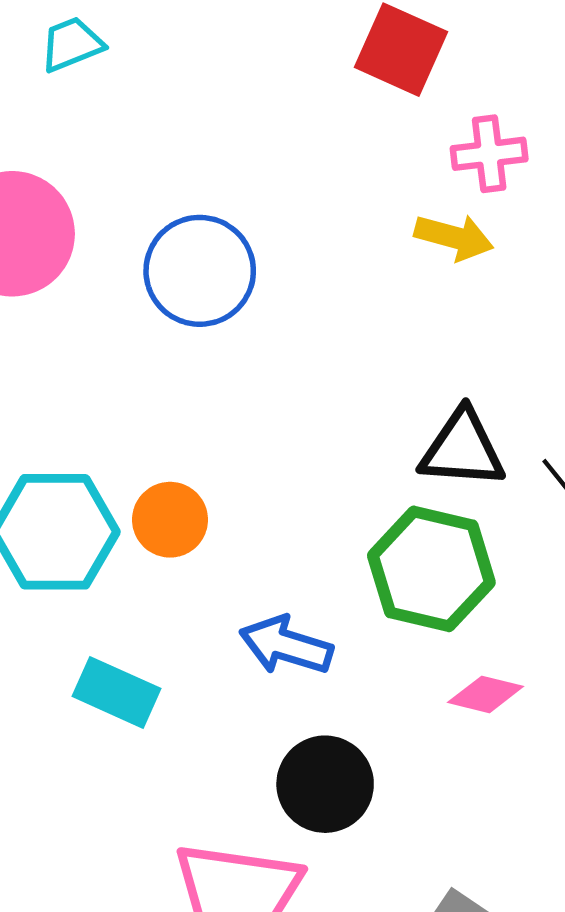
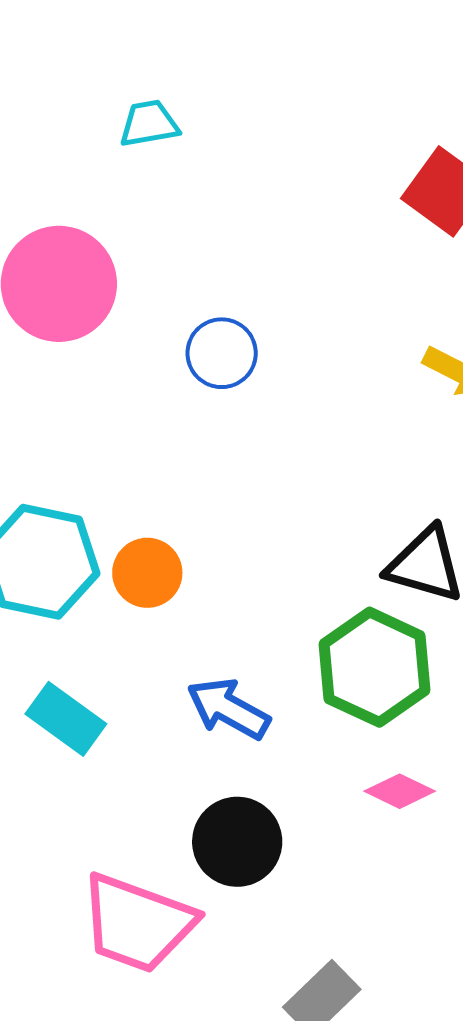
blue circle: (200, 271) -> (222, 353), size x0.7

